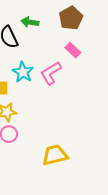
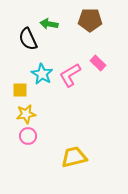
brown pentagon: (71, 18) -> (90, 20), turned 30
pink rectangle: (73, 50) -> (98, 63), moved

